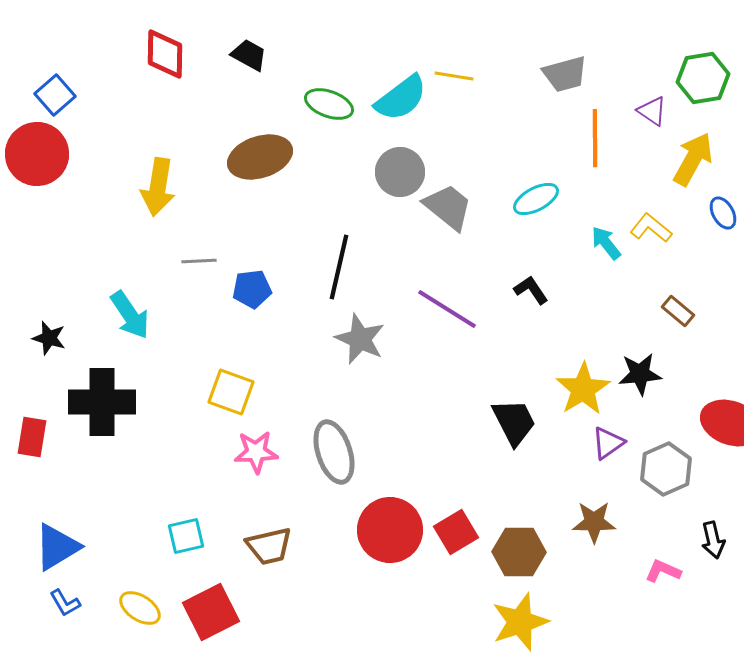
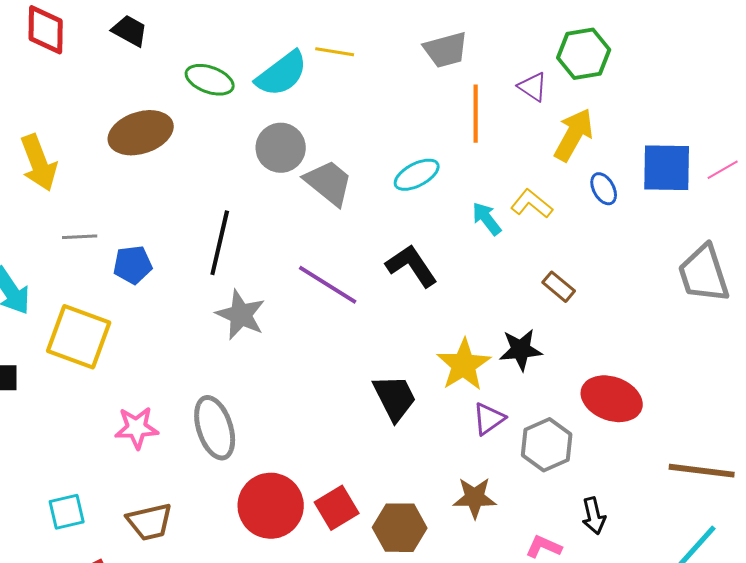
yellow arrow: (158, 187) -> (39, 163), turned -30
black L-shape: (531, 290) -> (412, 266), size x1.5
yellow square: (231, 392) -> (79, 337), moved, size x1.4

